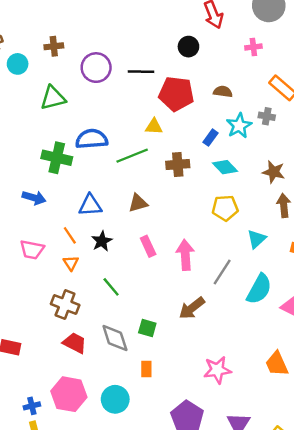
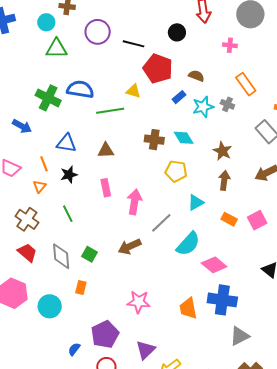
cyan circle: (18, 64) -> (46, 22), moved
blue rectangle: (210, 138) -> (179, 97), moved
brown cross: (178, 164) -> (154, 140), moved

